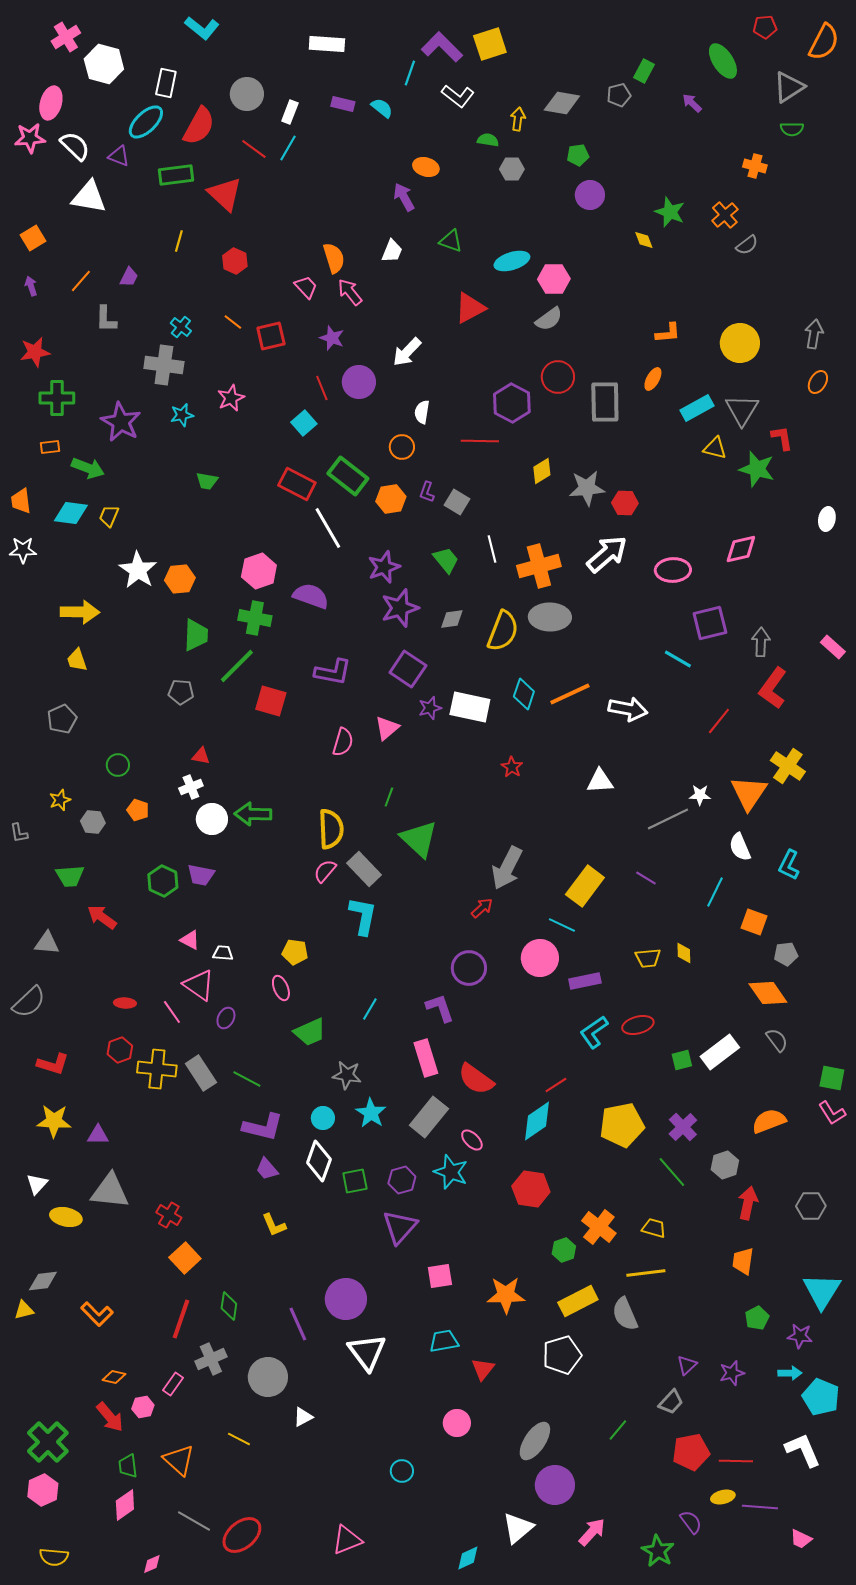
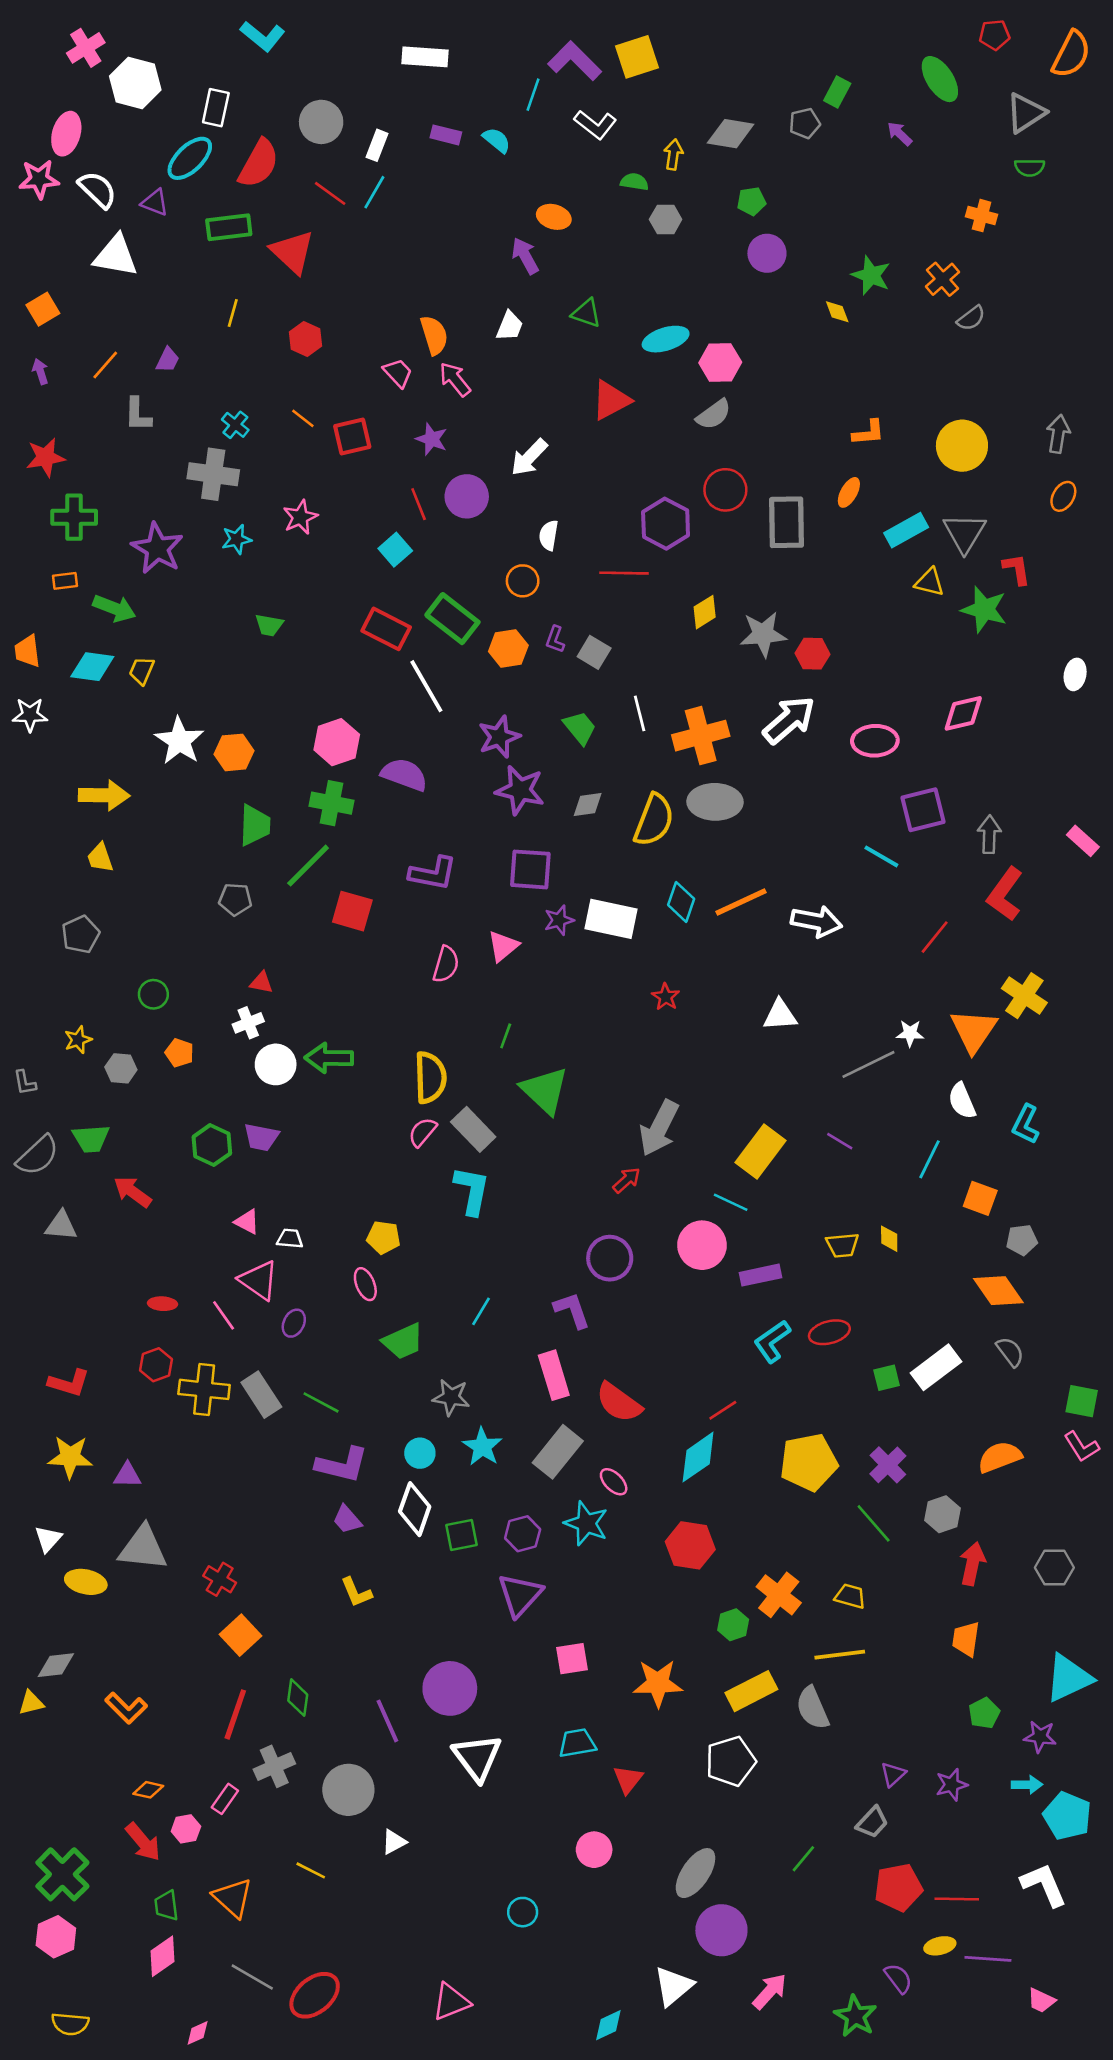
purple star: (400, 608) -> (520, 790), turned 30
purple square: (408, 669) -> (530, 869), turned -30
gray semicircle: (29, 1002) -> (38, 1155), moved
cyan triangle: (822, 1291) -> (1069, 1678), turned 33

